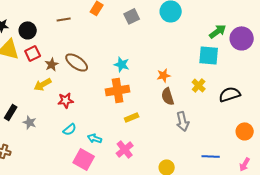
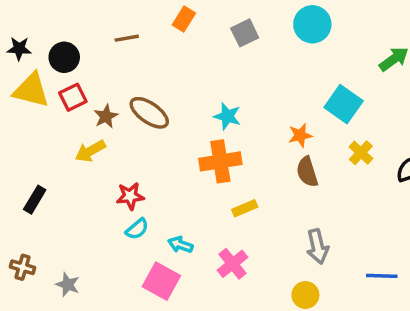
cyan square: (209, 55) -> (344, 104), moved, turned 30
red star: (66, 100) -> (130, 196), moved
gray arrow: (183, 121) -> (318, 246), moved
gray star: (30, 122) -> (68, 285), moved

